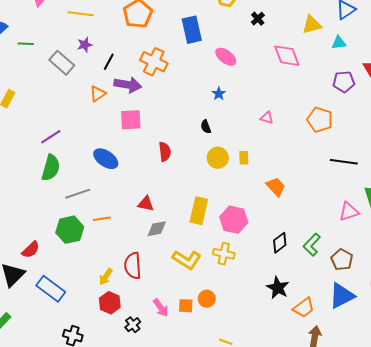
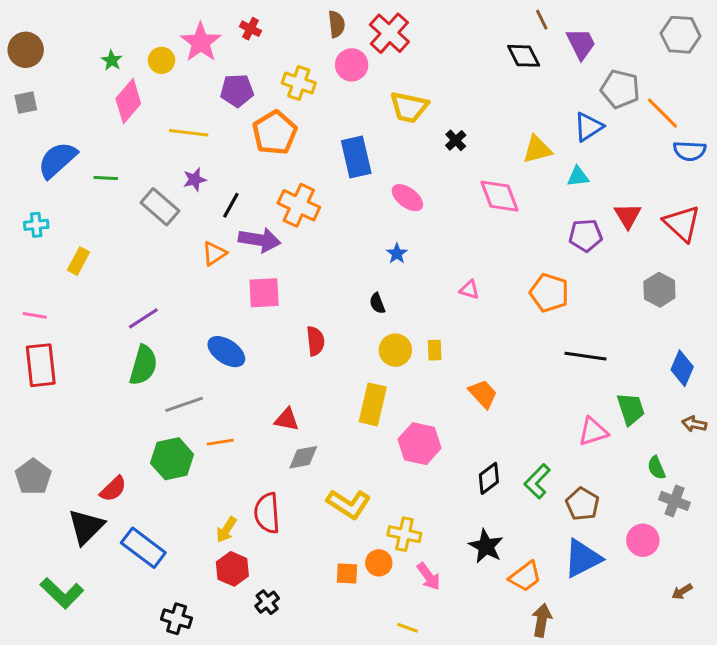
yellow rectangle: (199, 211) -> (373, 404), moved
yellow cross: (224, 254) -> (404, 534), moved
pink arrow: (161, 308) -> (429, 576), moved

